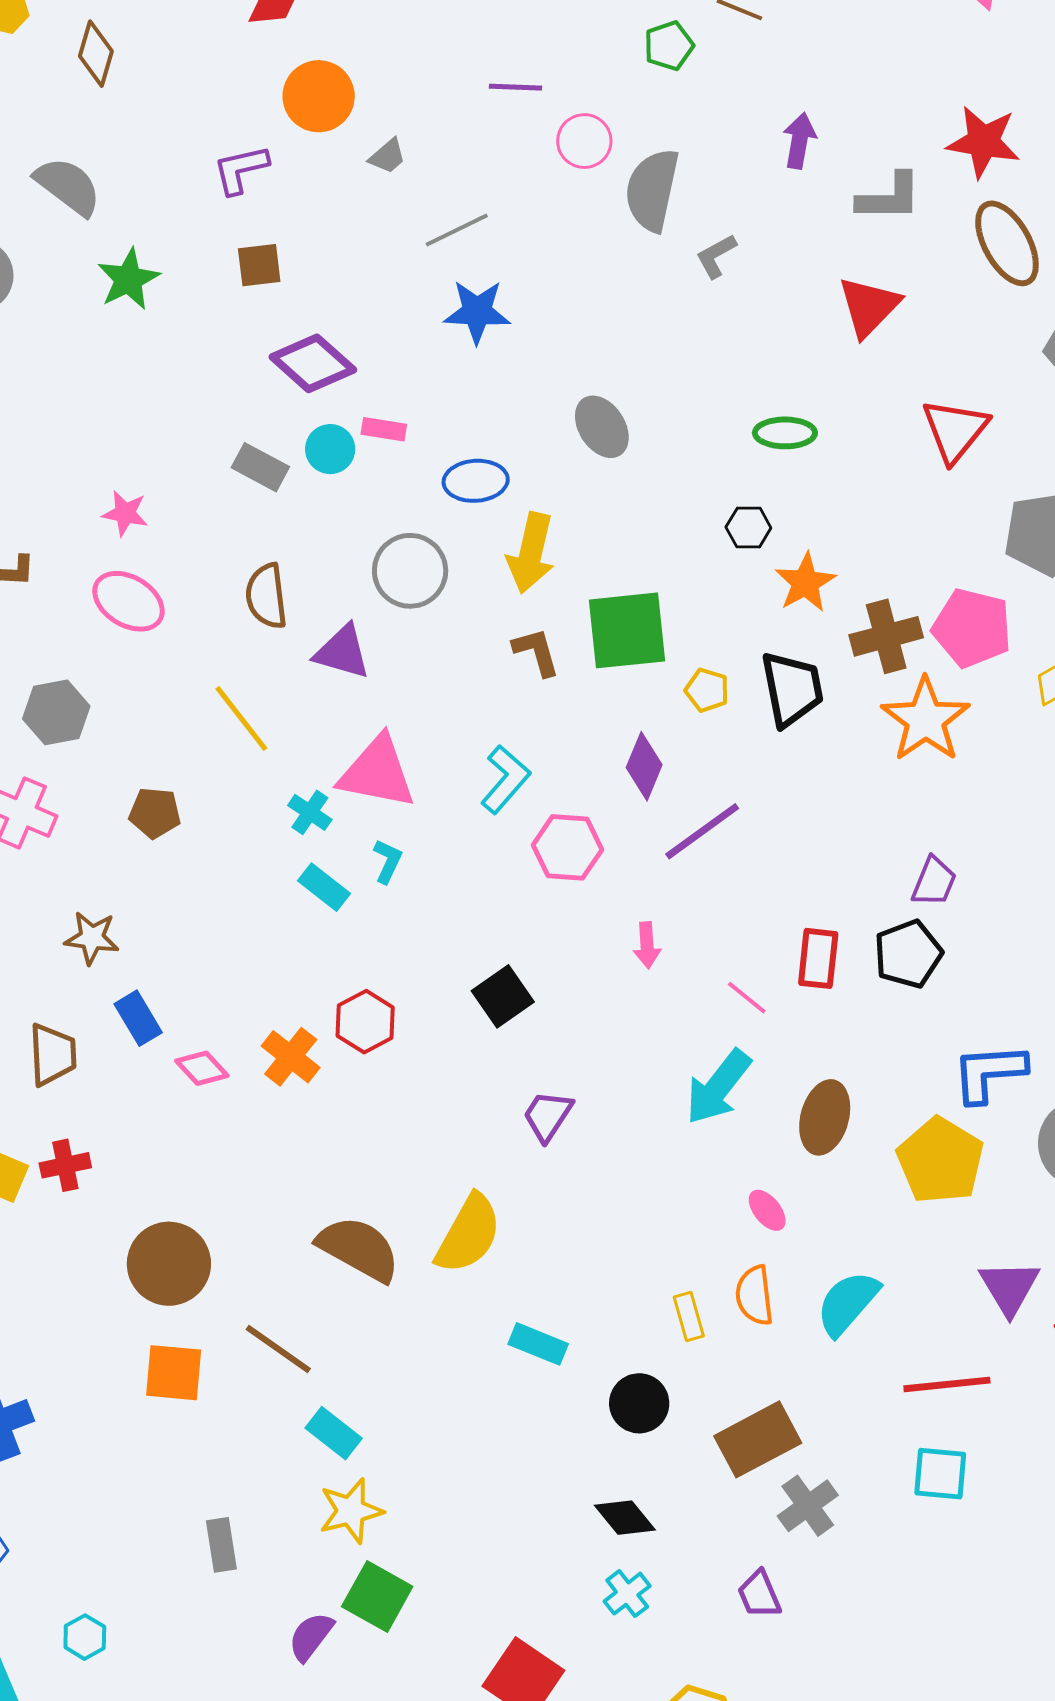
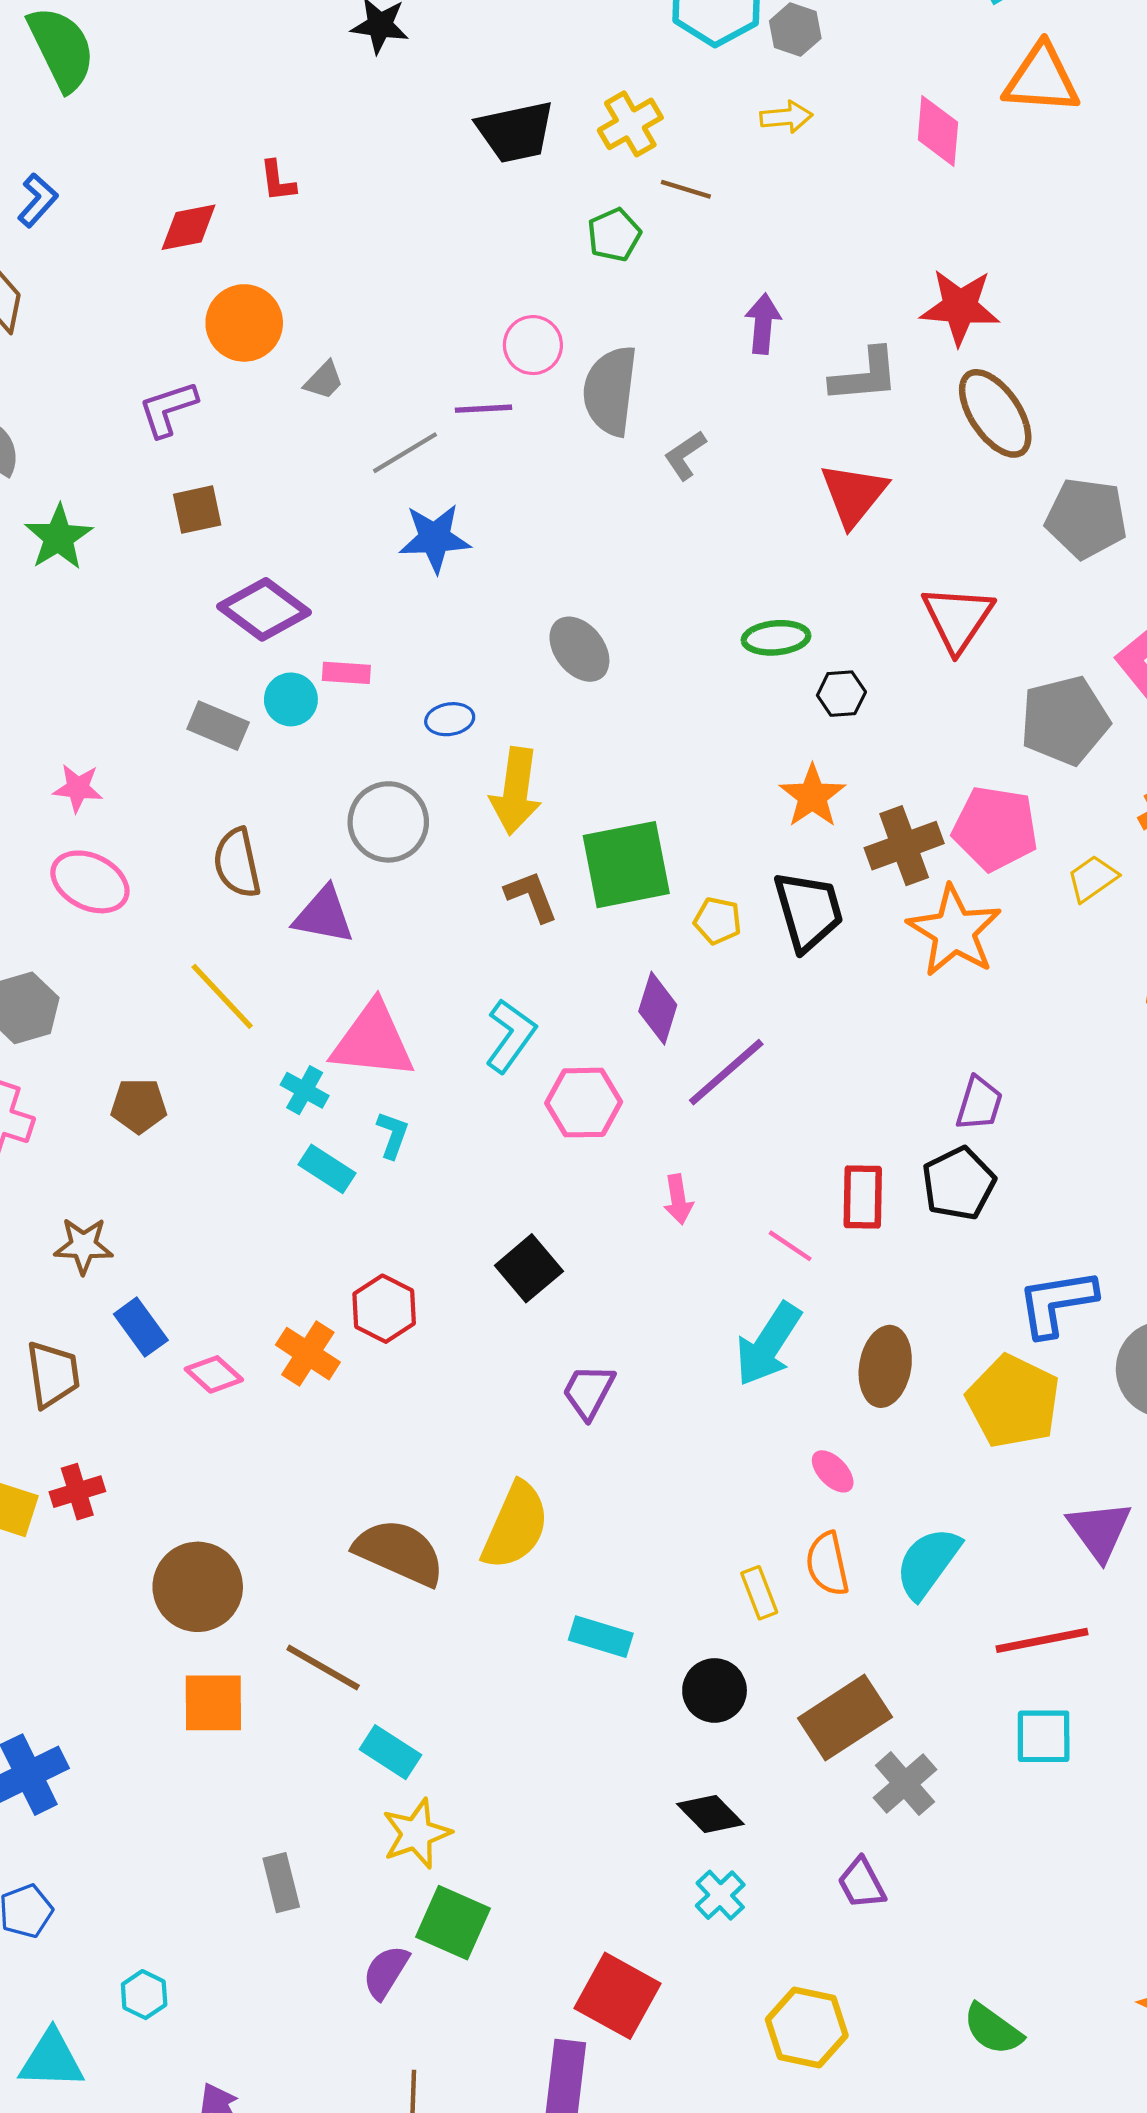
purple line: (515, 87) -> (484, 409), moved
blue ellipse: (476, 481) -> (450, 719), size x0.7
black hexagon: (748, 528) -> (841, 694), moved

